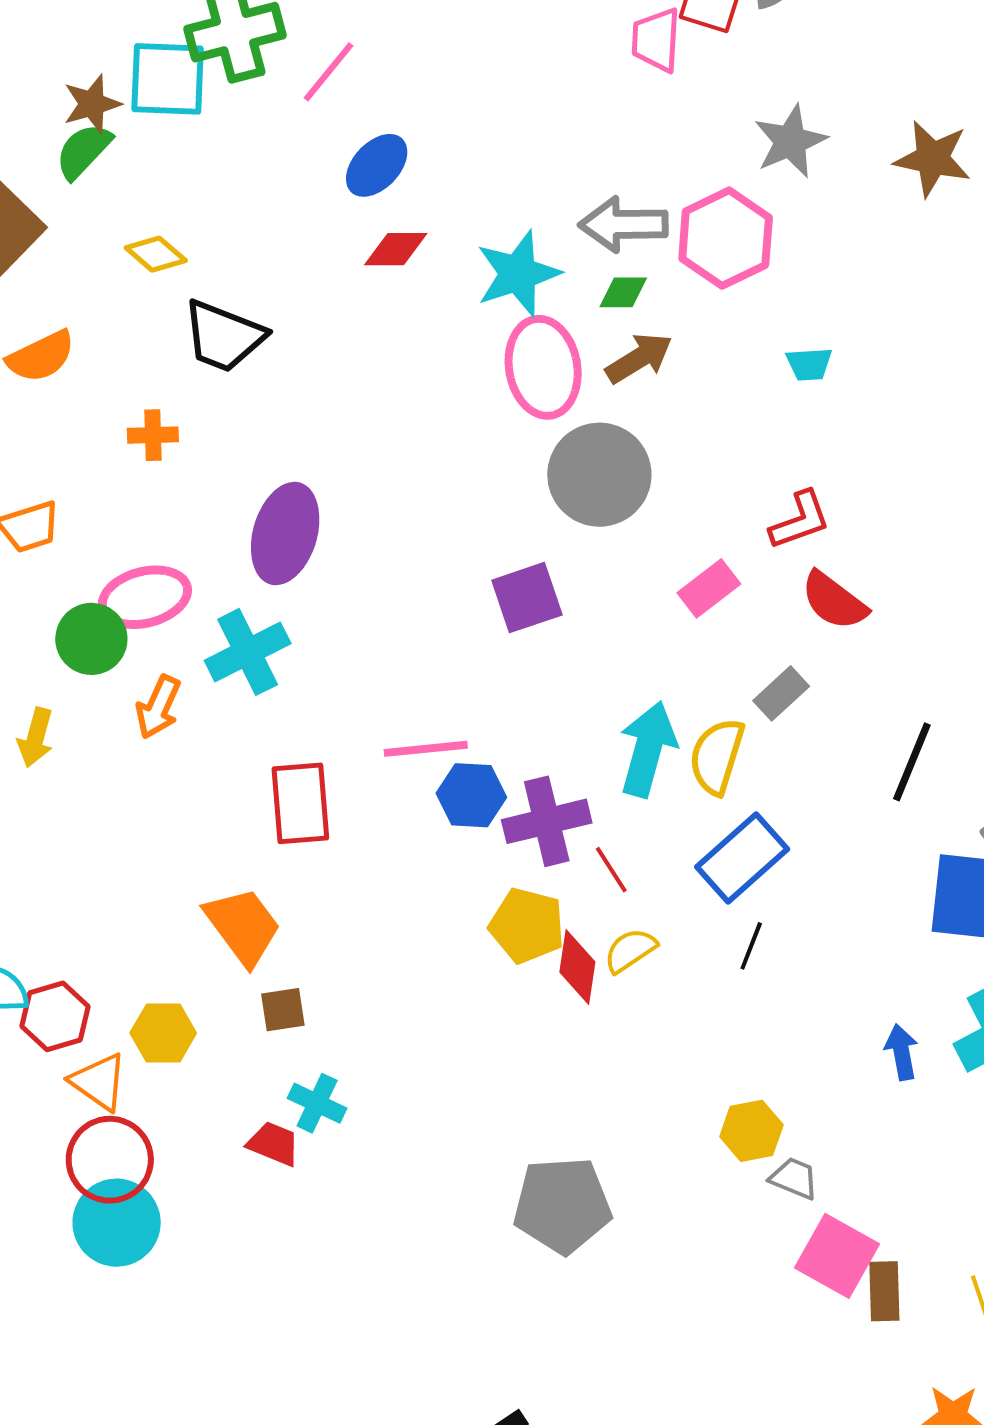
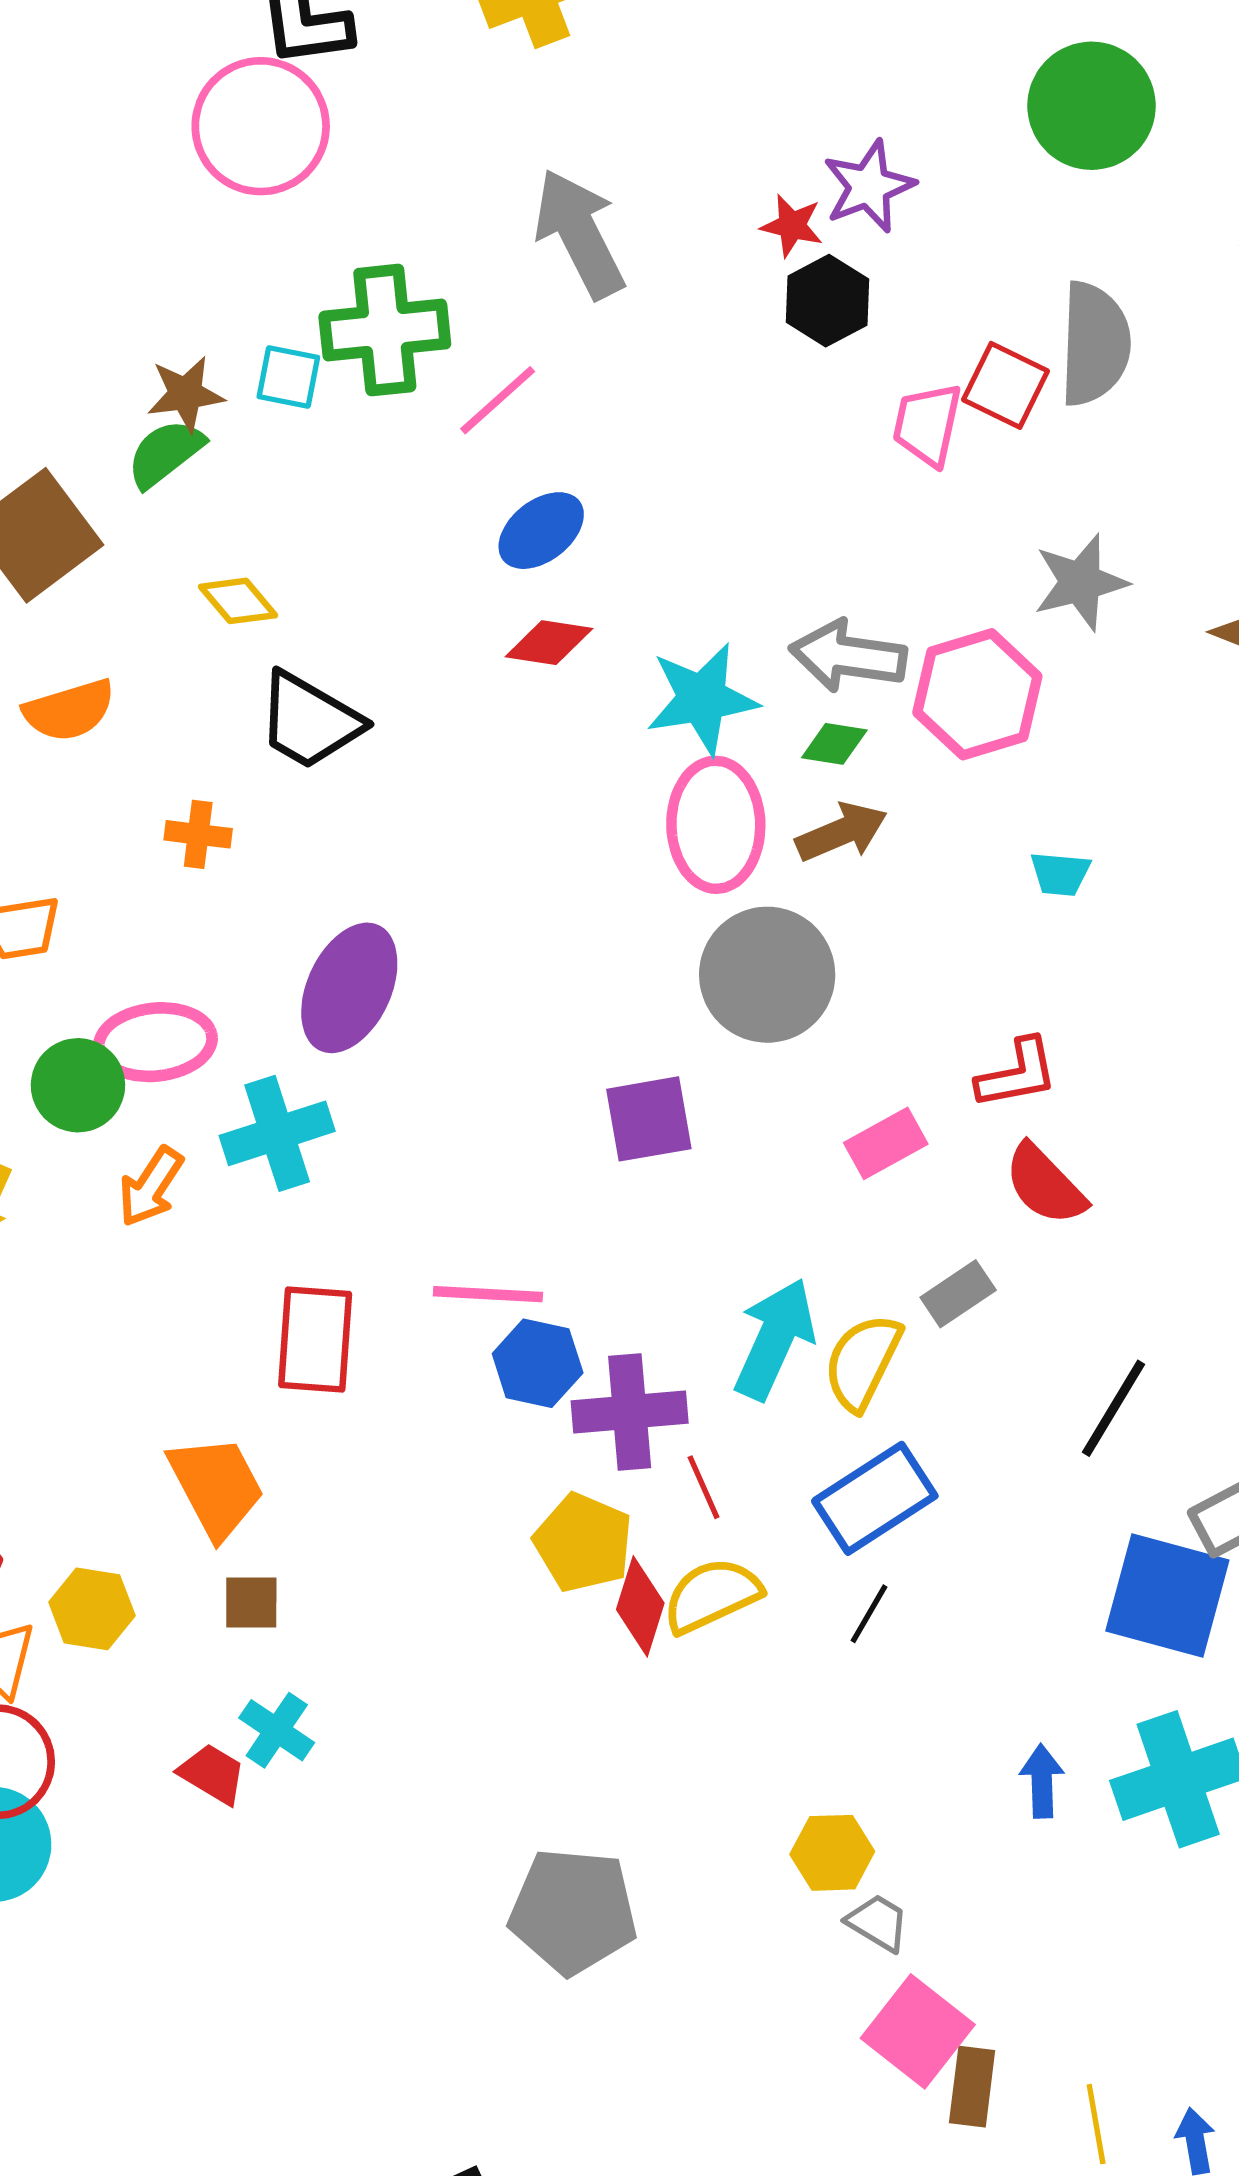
cyan square: (168, 79) -> (288, 377), size x0.6
yellow semicircle: (630, 950) -> (712, 1595), size x1.4

